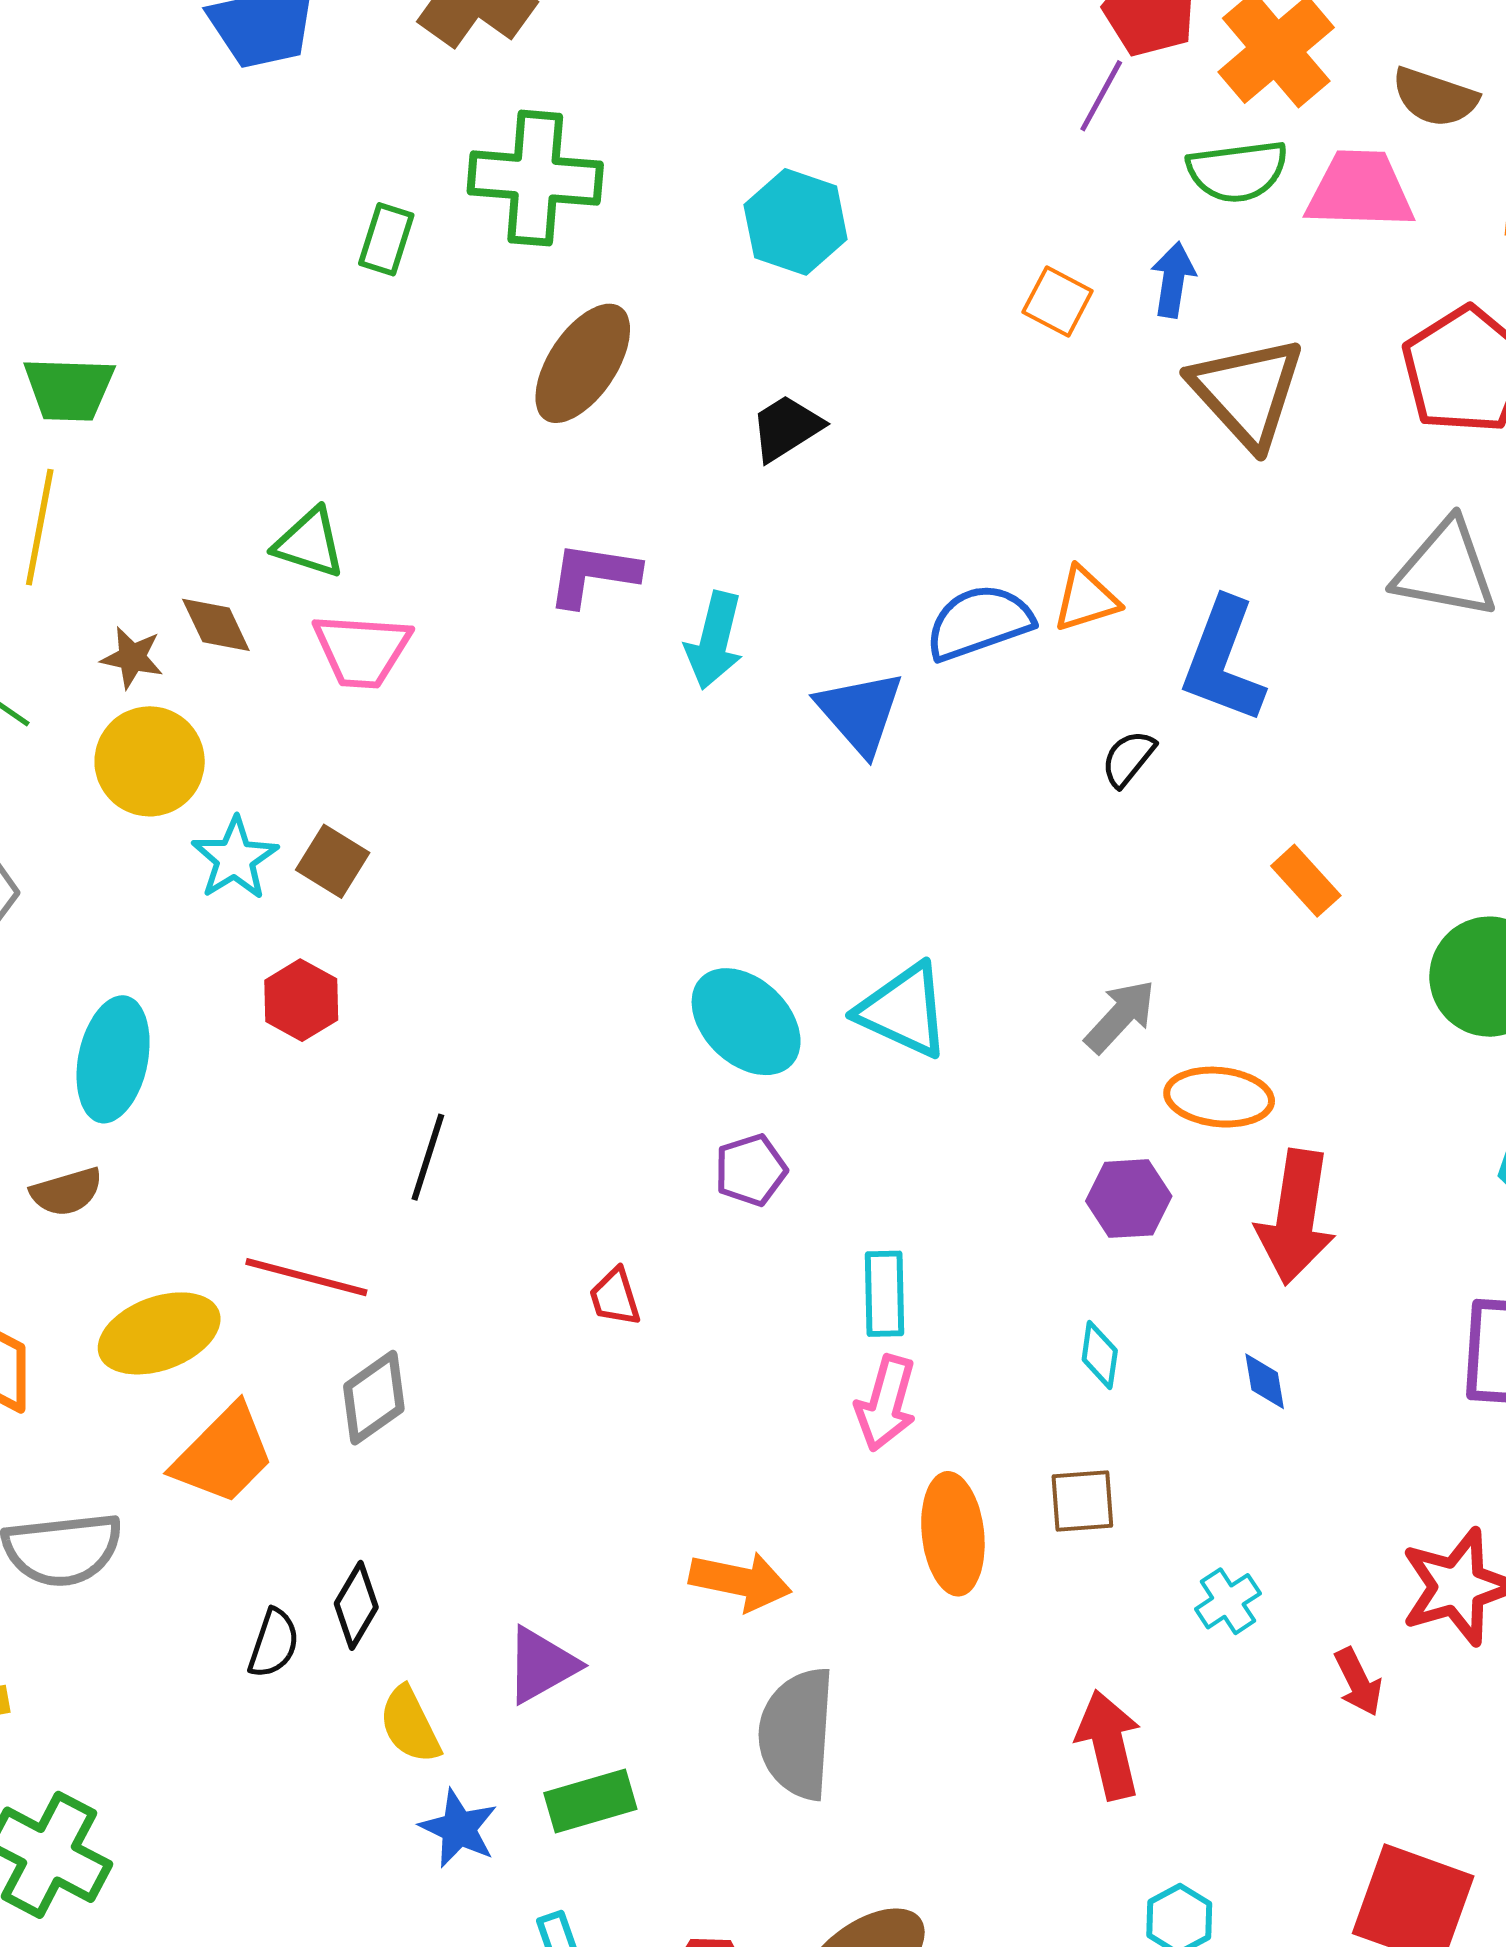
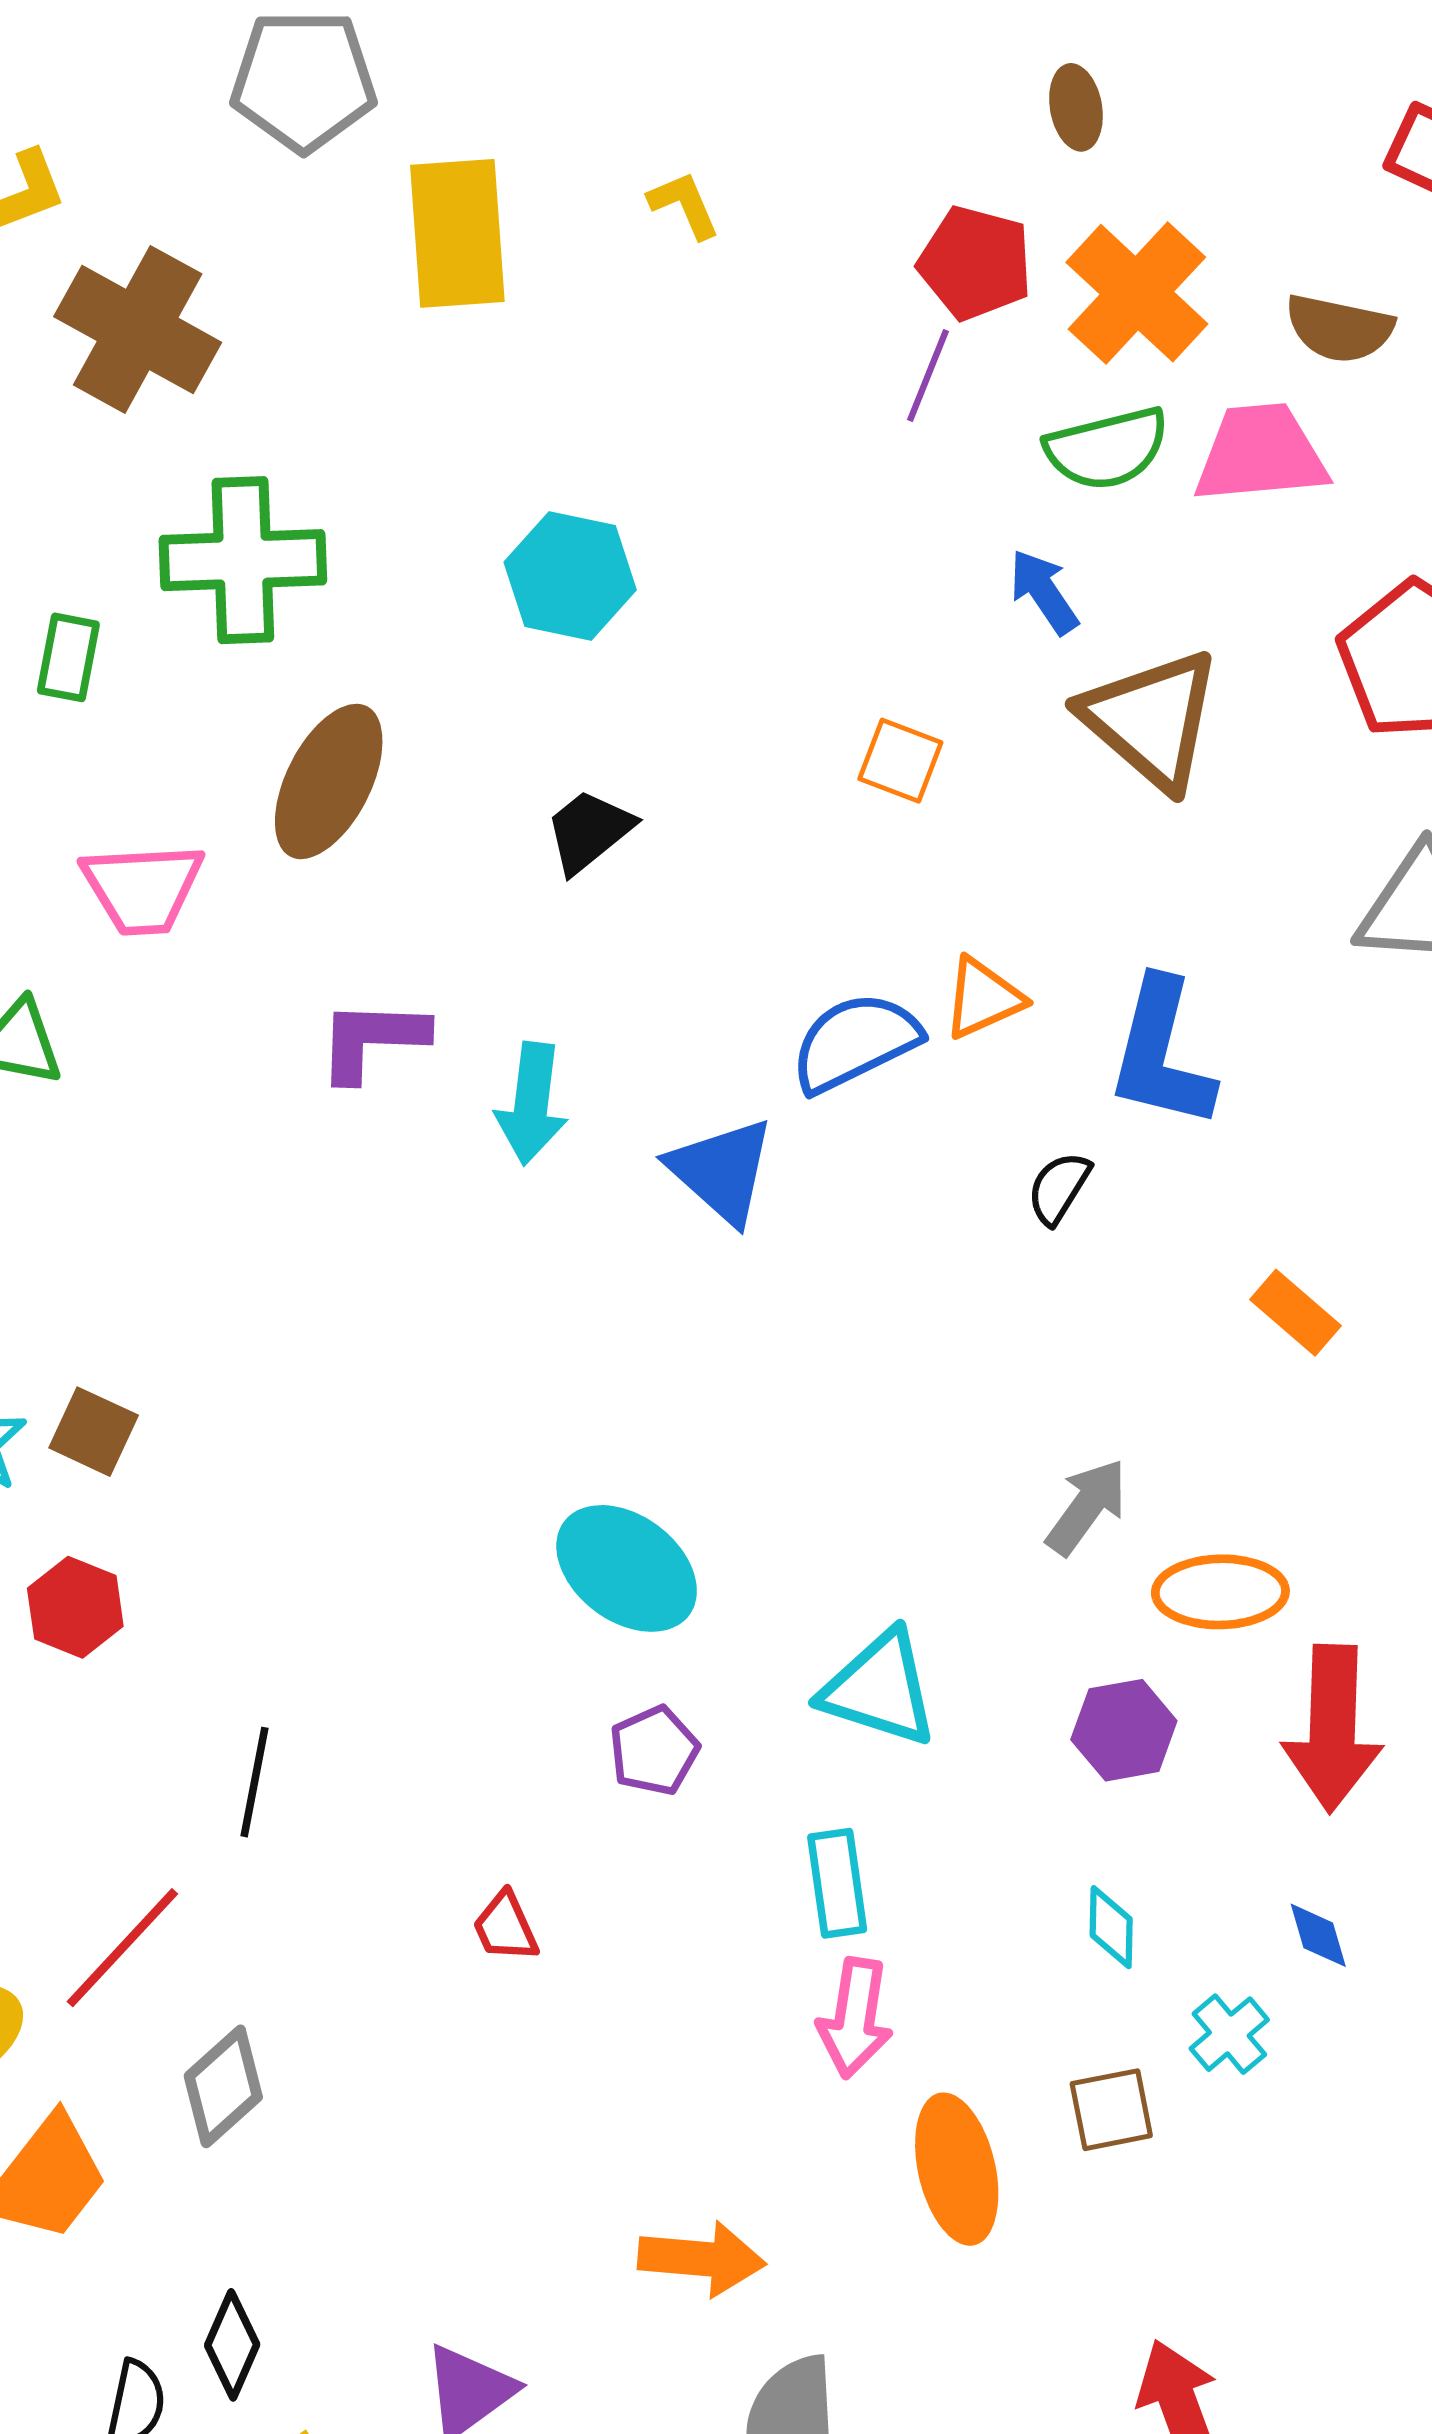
blue arrow: (1173, 280) -> (1044, 592), turned -36
orange square: (1058, 301) -> (900, 761), moved
pink trapezoid: (362, 650) -> (143, 888), moved
cyan triangle: (904, 1010) -> (880, 1689), moved
red line: (306, 1277) -> (122, 1948), turned -55
cyan cross: (1228, 1601) -> (1229, 2034), moved

